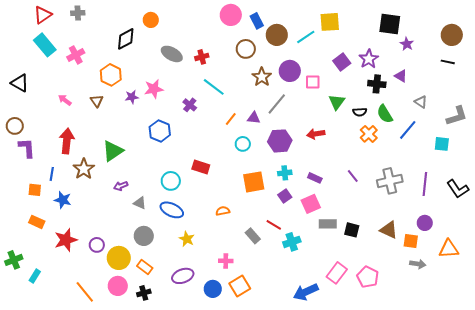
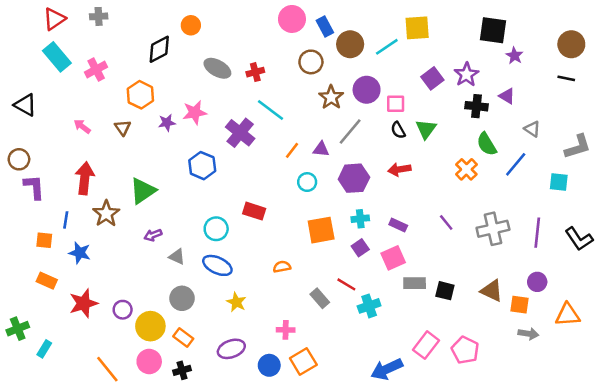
purple cross: (190, 105) -> (240, 133), size x1.6
black semicircle: (360, 112) -> (398, 130), moved, turned 64

